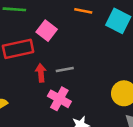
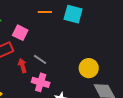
gray line: (65, 70) -> (40, 59), turned 56

